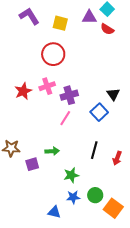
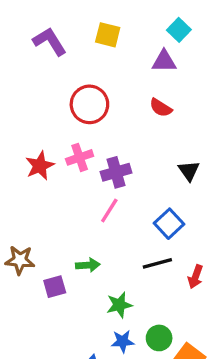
purple triangle: (89, 17) -> (164, 61), moved
yellow square: (60, 23) -> (108, 35), moved
red semicircle: (107, 29) -> (161, 108), moved
blue square: (99, 112) -> (169, 224), moved
black line: (94, 150) -> (157, 263), turned 60

